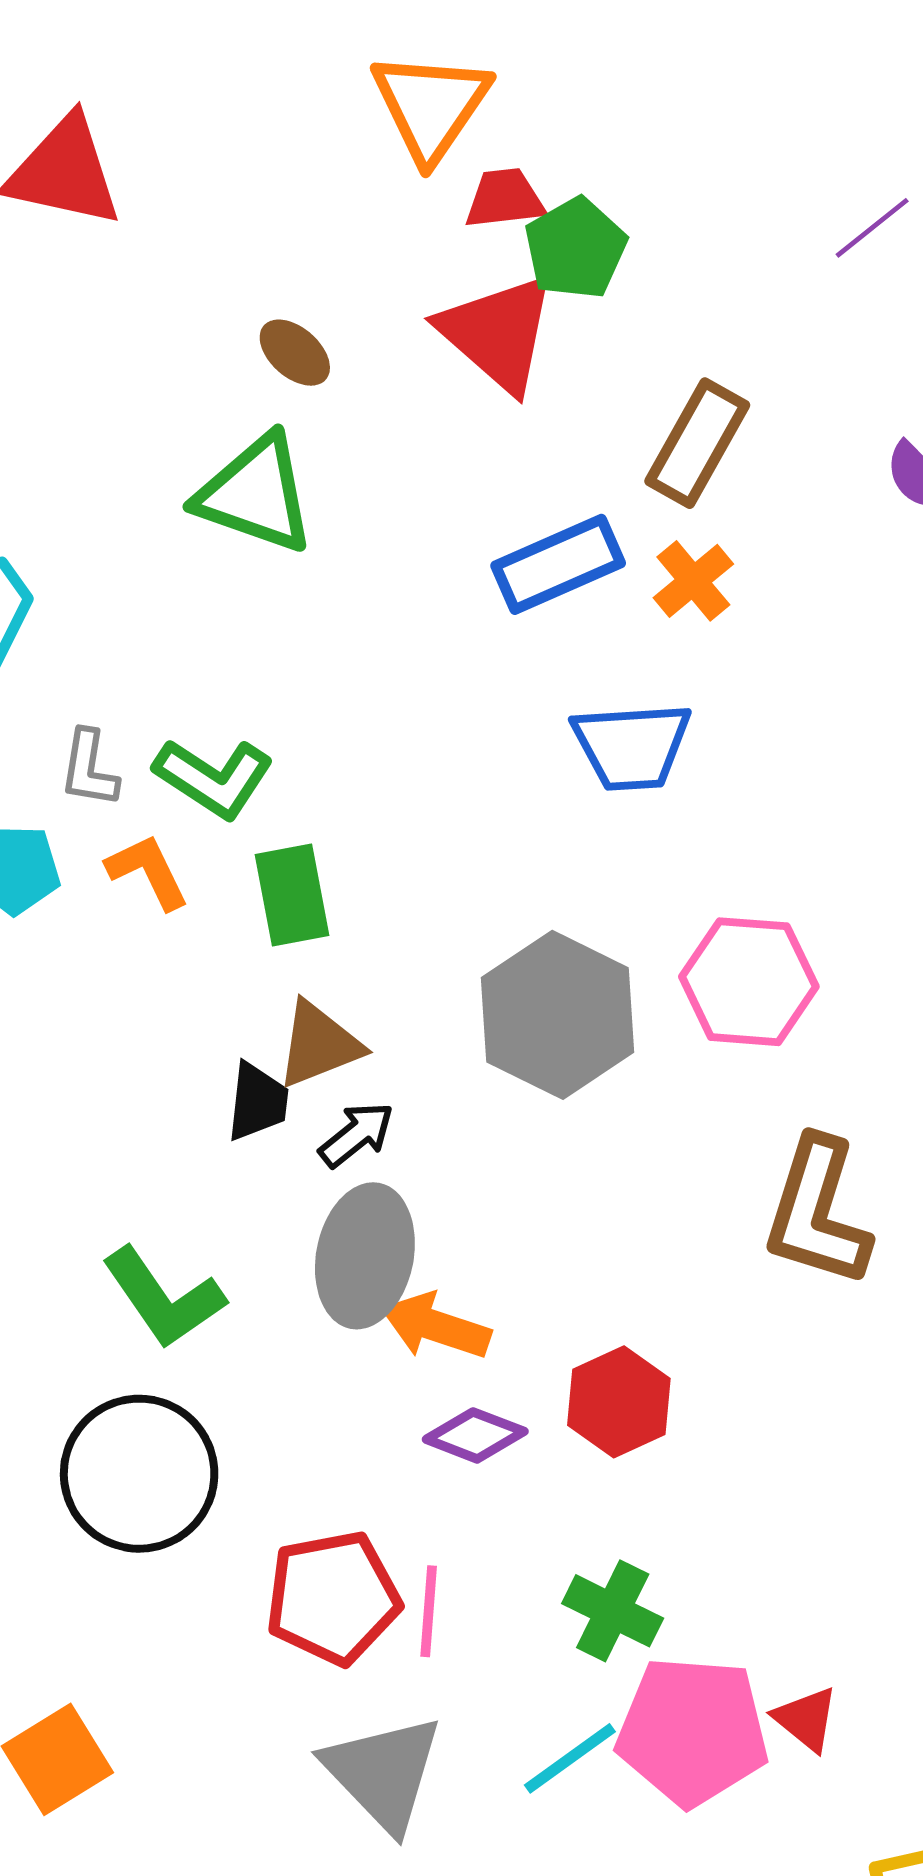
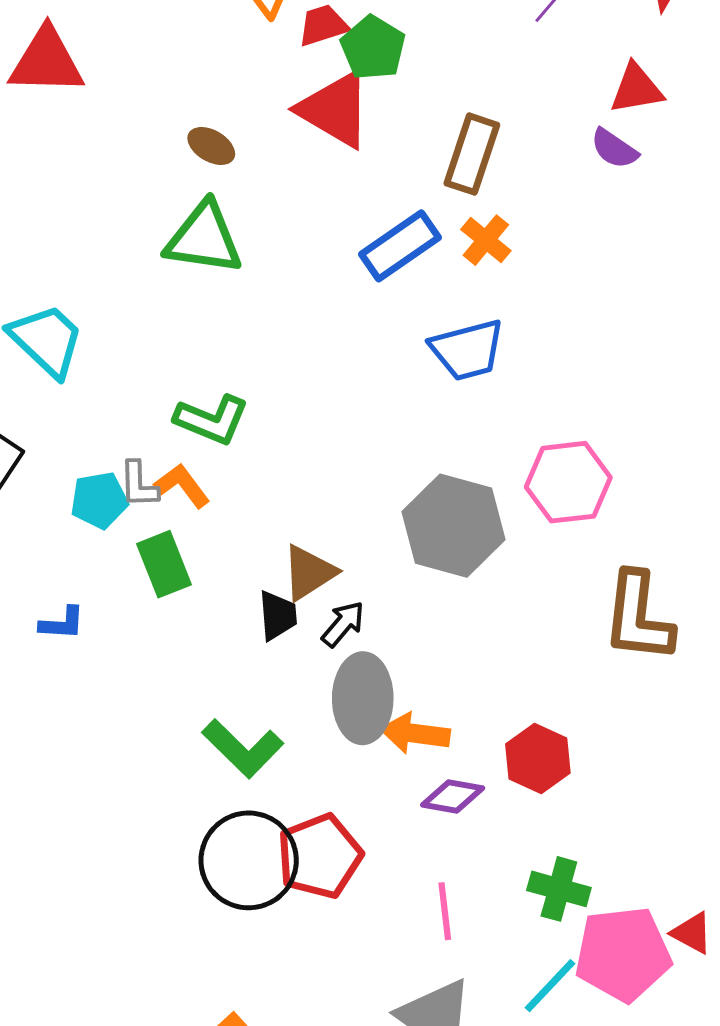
gray L-shape: (89, 769) -> (139, 485), moved
green rectangle: (292, 895) -> (164, 564), moved
red pentagon: (333, 1598) -> (320, 856), moved

